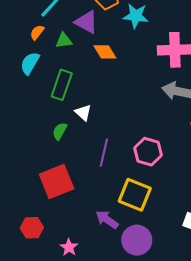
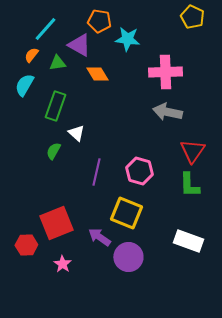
red square: (57, 181) -> (56, 223), moved

